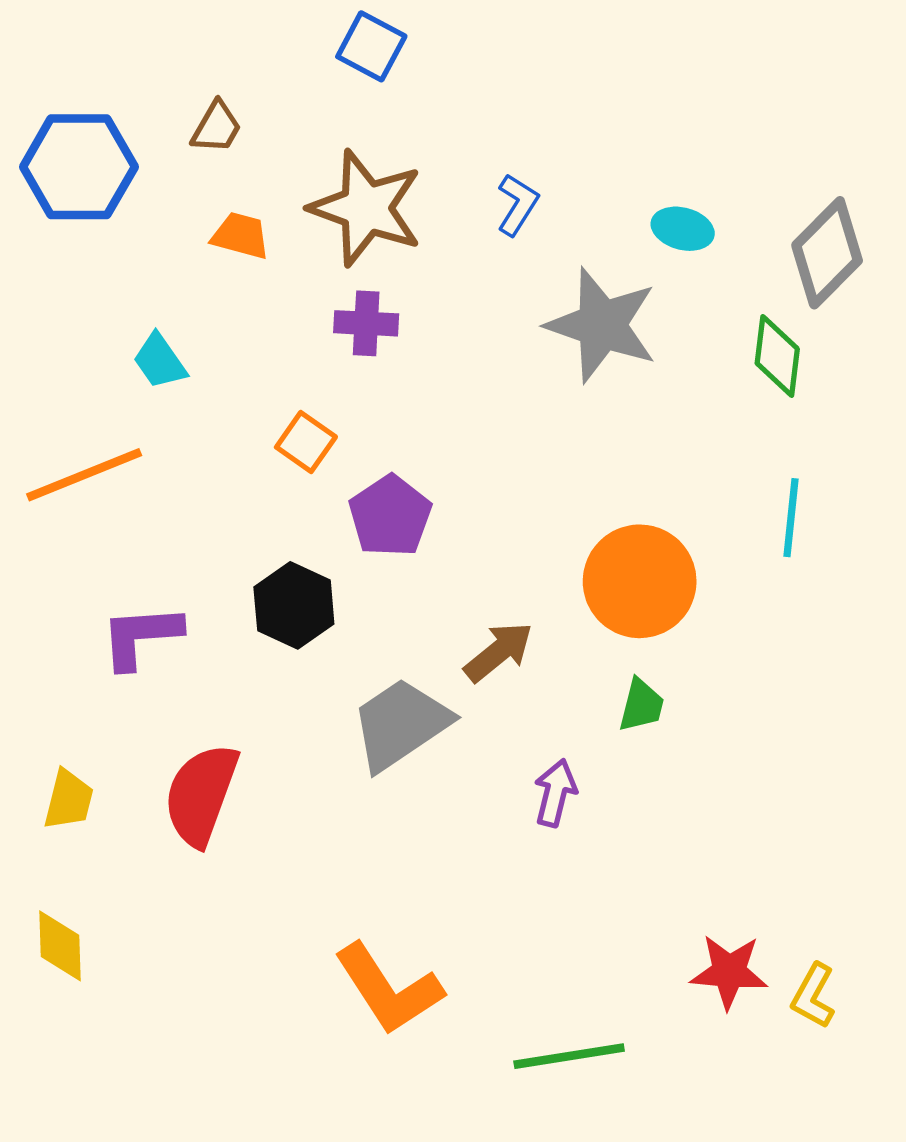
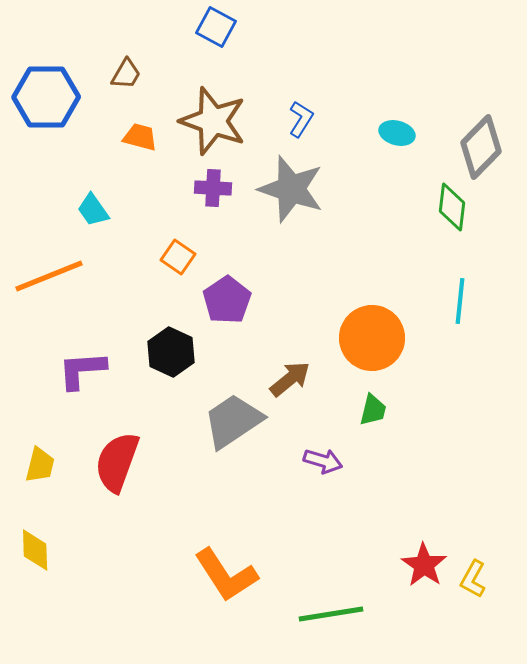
gray star: (602, 325) -> (291, 189), moved
purple arrow: (555, 793) -> (323, 461), turned 93
red star: (729, 972) -> (424, 565), turned 30

